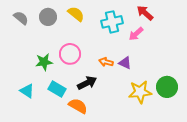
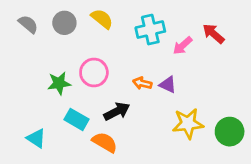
red arrow: (145, 13) -> (213, 34), moved
green circle: (167, 87) -> (230, 132), moved
cyan triangle: (27, 91) -> (36, 138), moved

